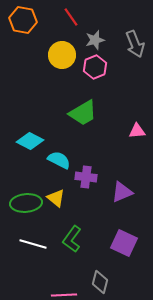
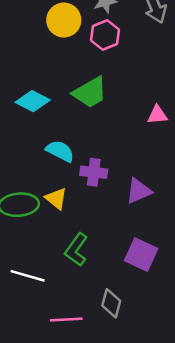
cyan diamond: (30, 141) -> (33, 101), moved
white line: (33, 244) -> (28, 276), moved

